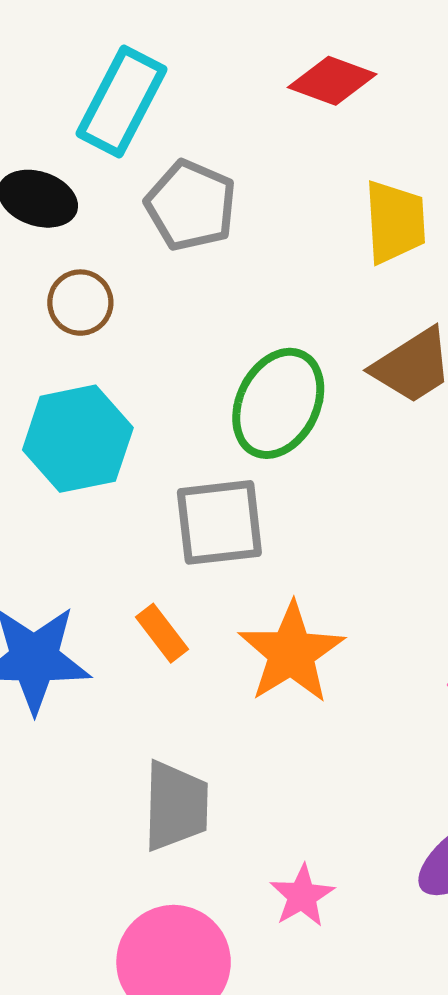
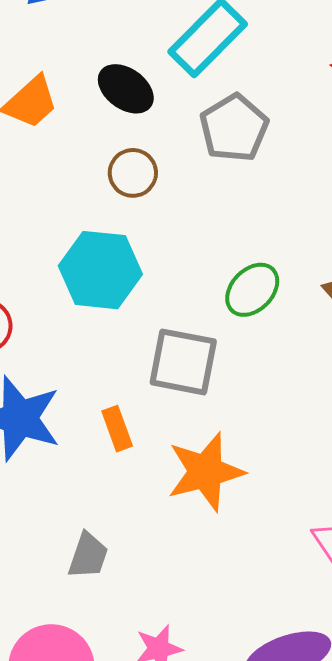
green ellipse: (278, 403) -> (252, 290), size x0.7
gray trapezoid: (176, 806) -> (88, 556), size x0.7

